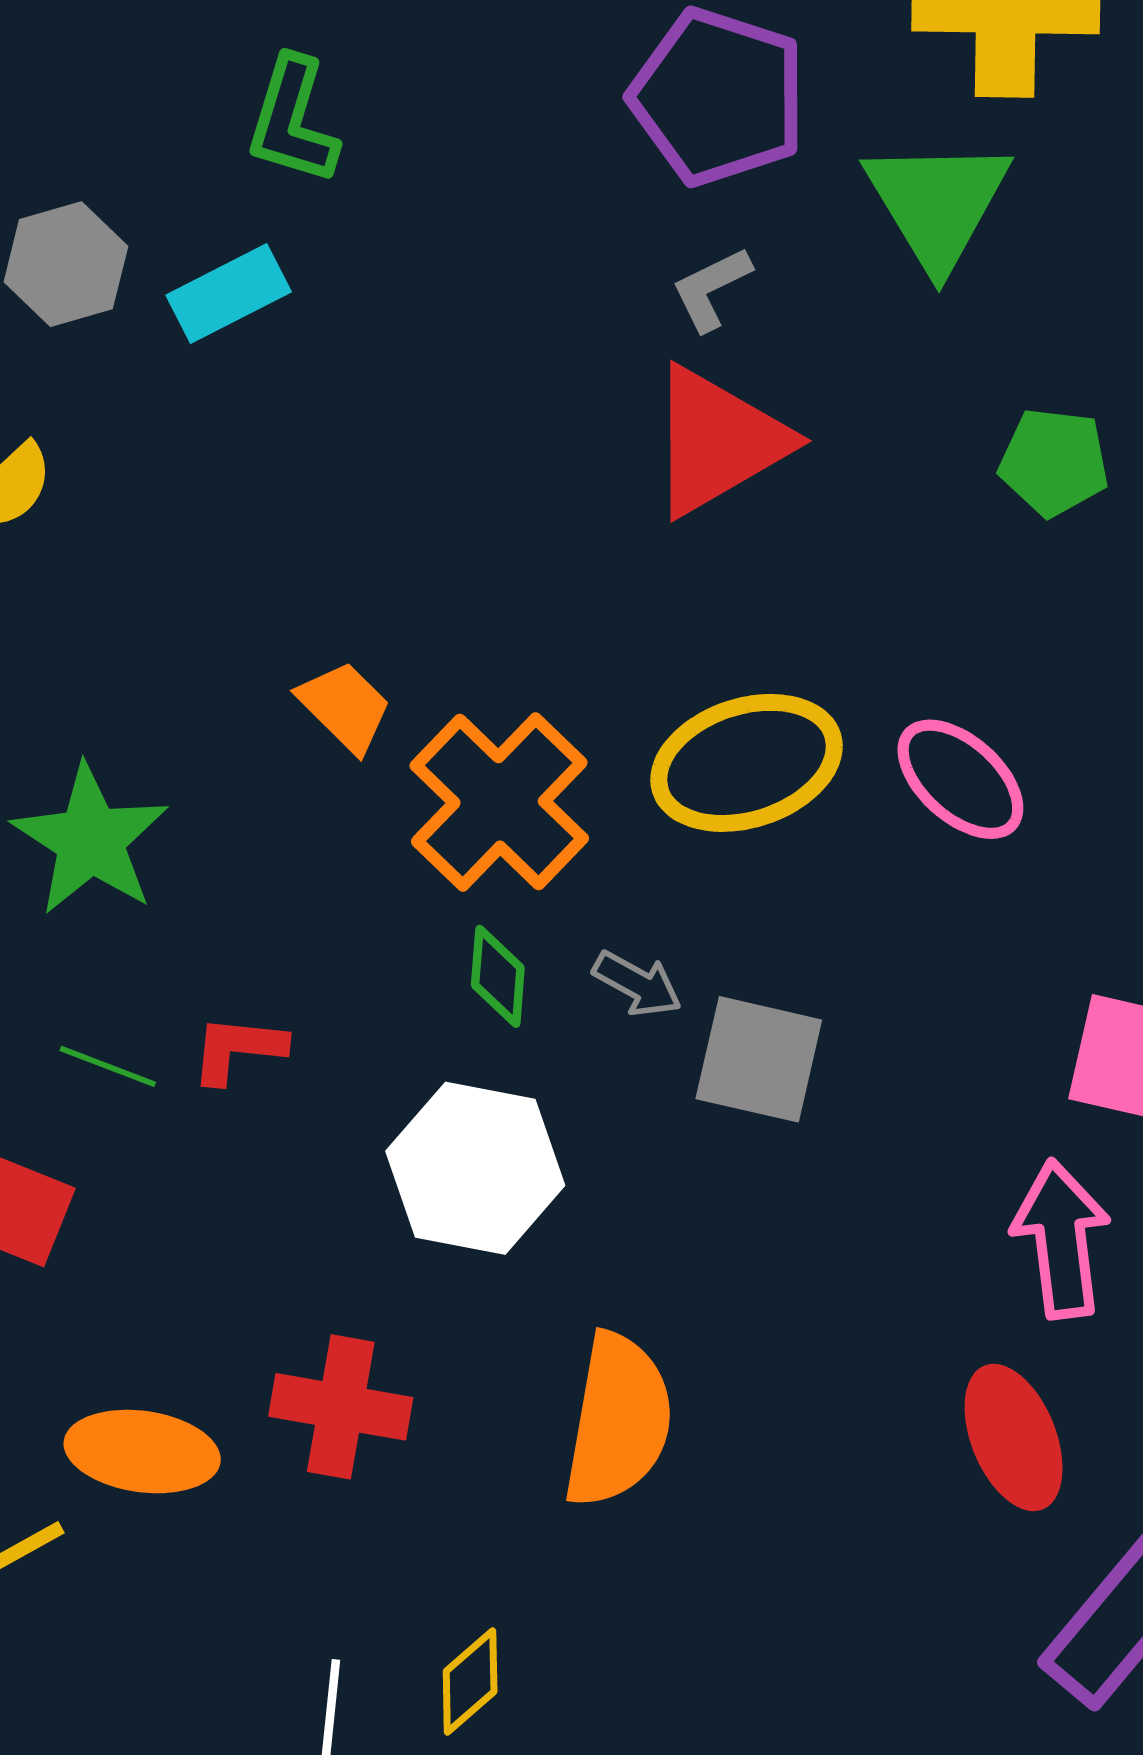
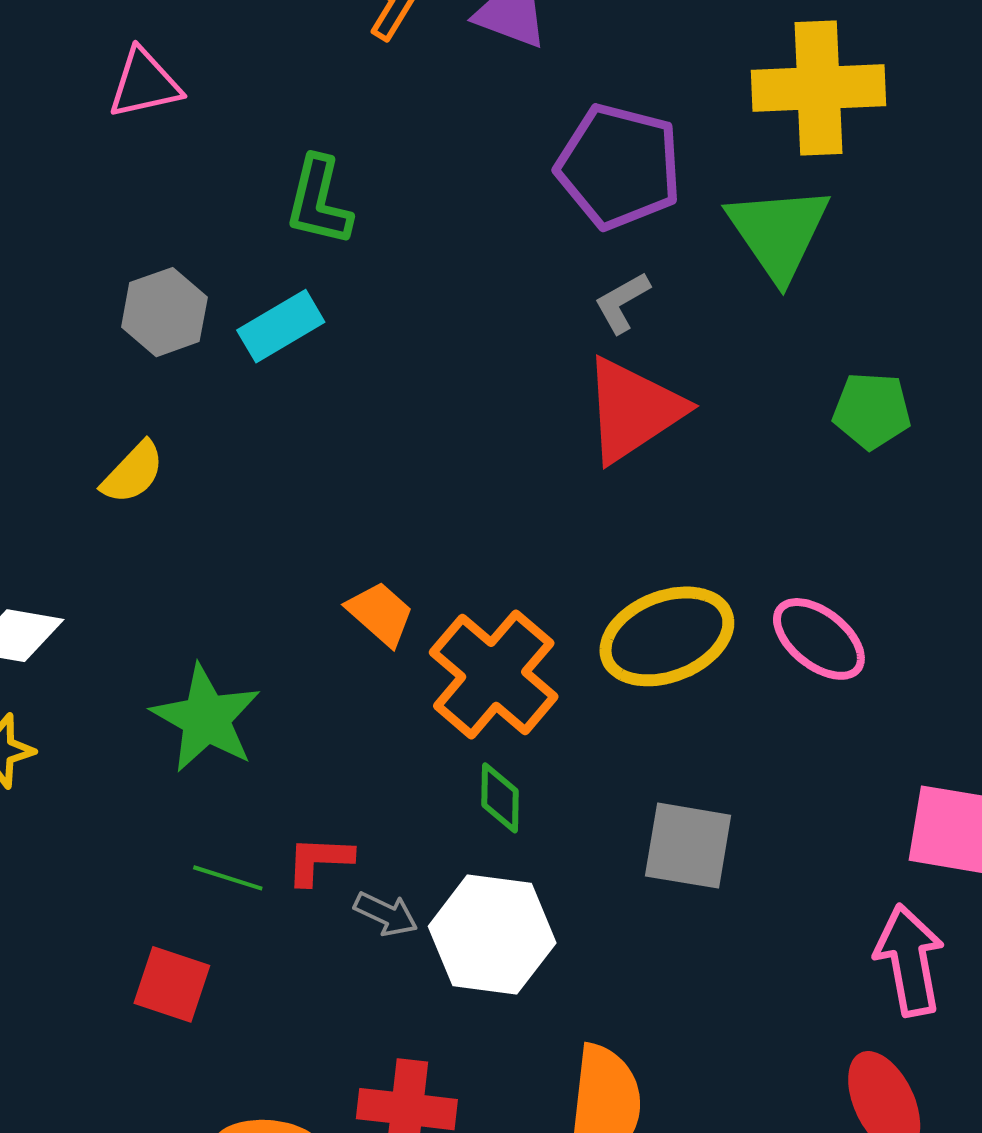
gray arrow: (637, 984) -> (386, 914), moved

